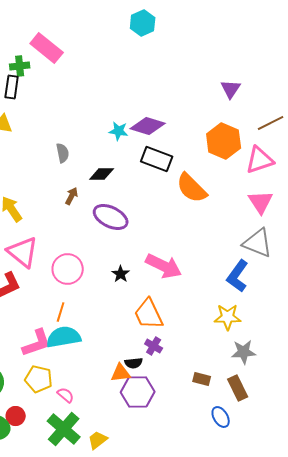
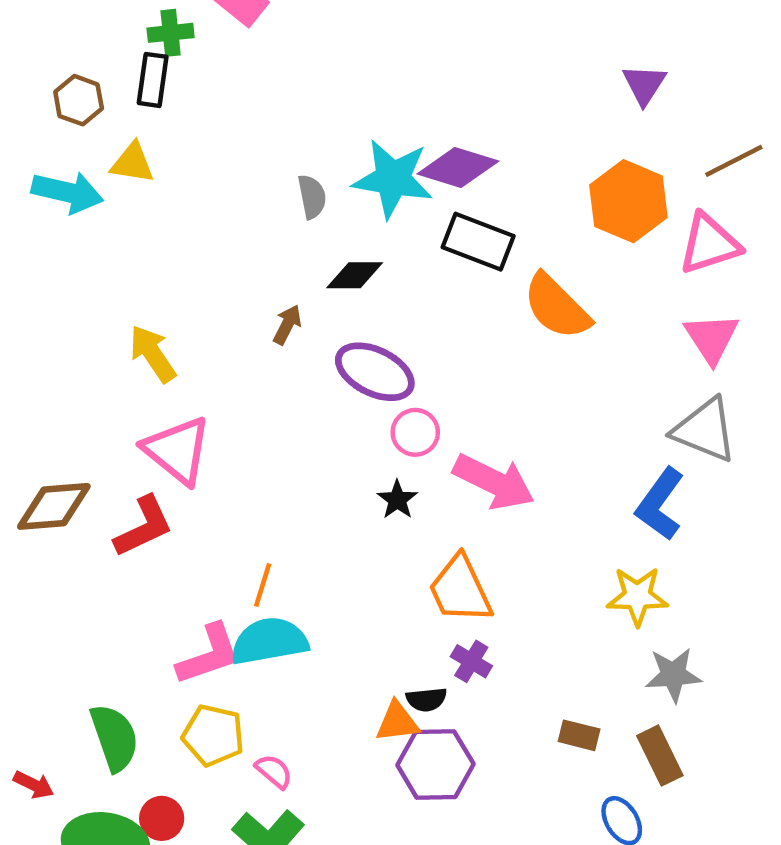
cyan star: (119, 131) -> (393, 179), size x1.8
gray semicircle: (63, 153) -> (312, 197), moved
pink circle: (68, 269) -> (415, 432), moved, size x0.7

